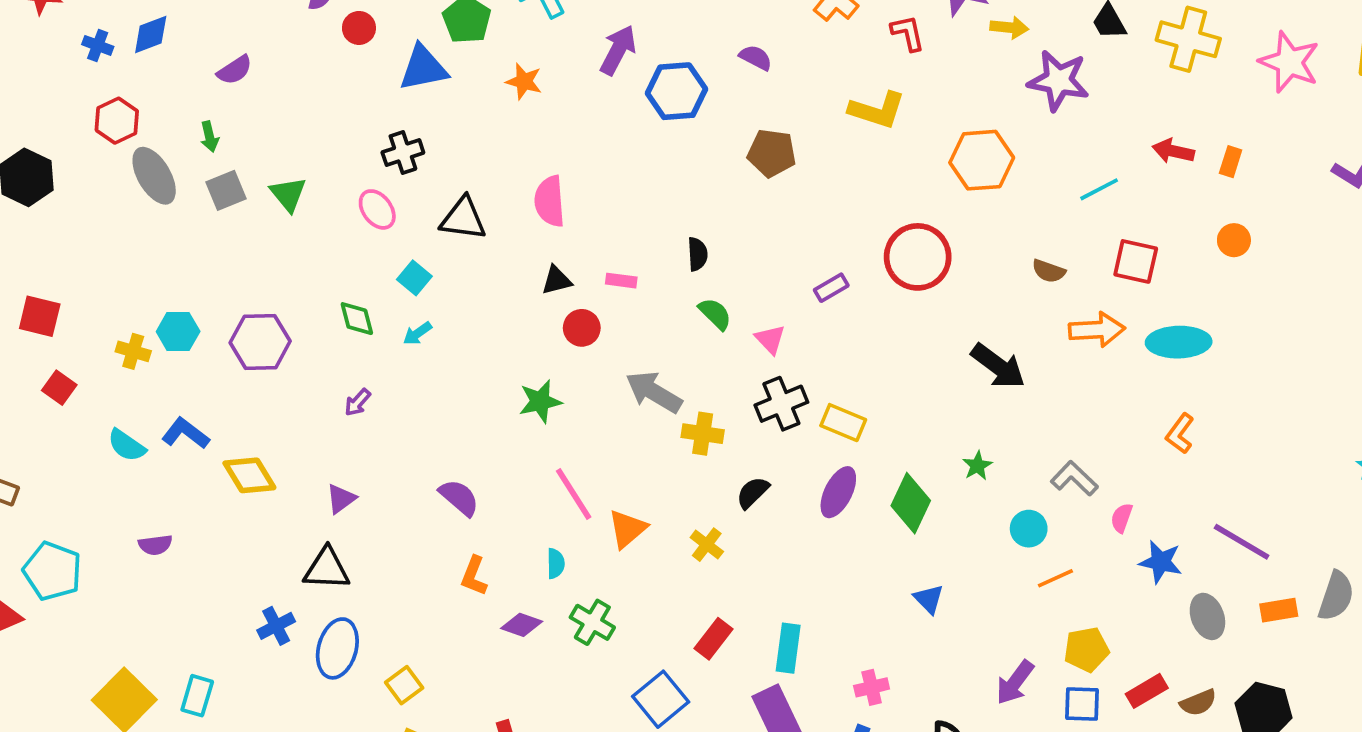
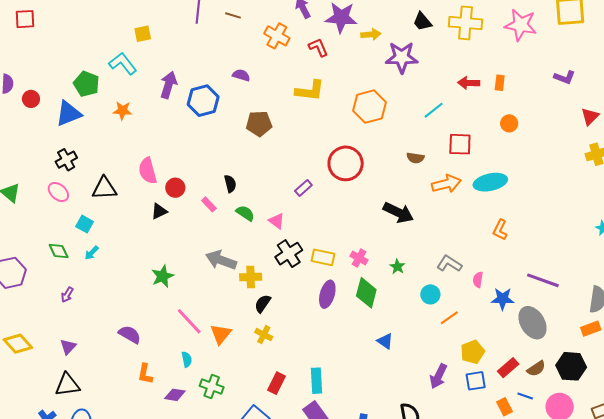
pink rectangle: (621, 281) -> (209, 204), moved, turned 49
red circle: (582, 328) -> (175, 188), moved
black semicircle: (753, 493) -> (263, 304), moved
orange rectangle: (1279, 610) -> (591, 329), moved
gray ellipse: (1207, 616) -> (533, 323), size x1.4
pink cross: (872, 687) -> (359, 258), moved, turned -36

